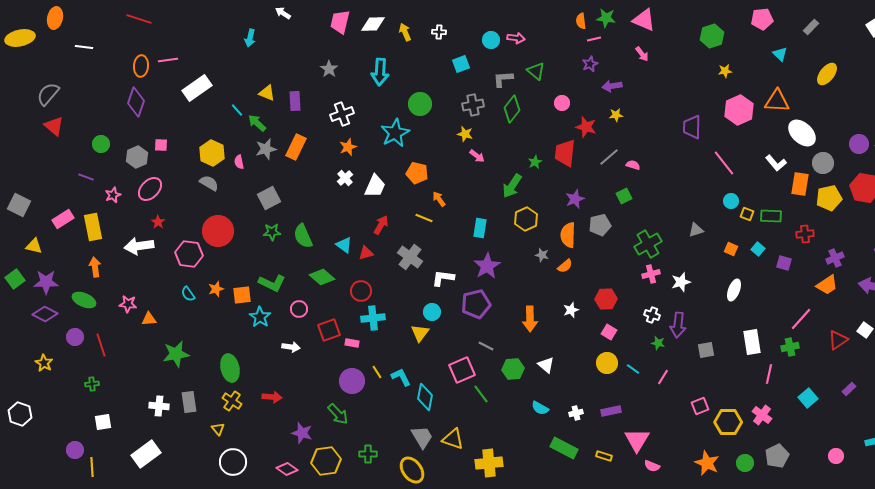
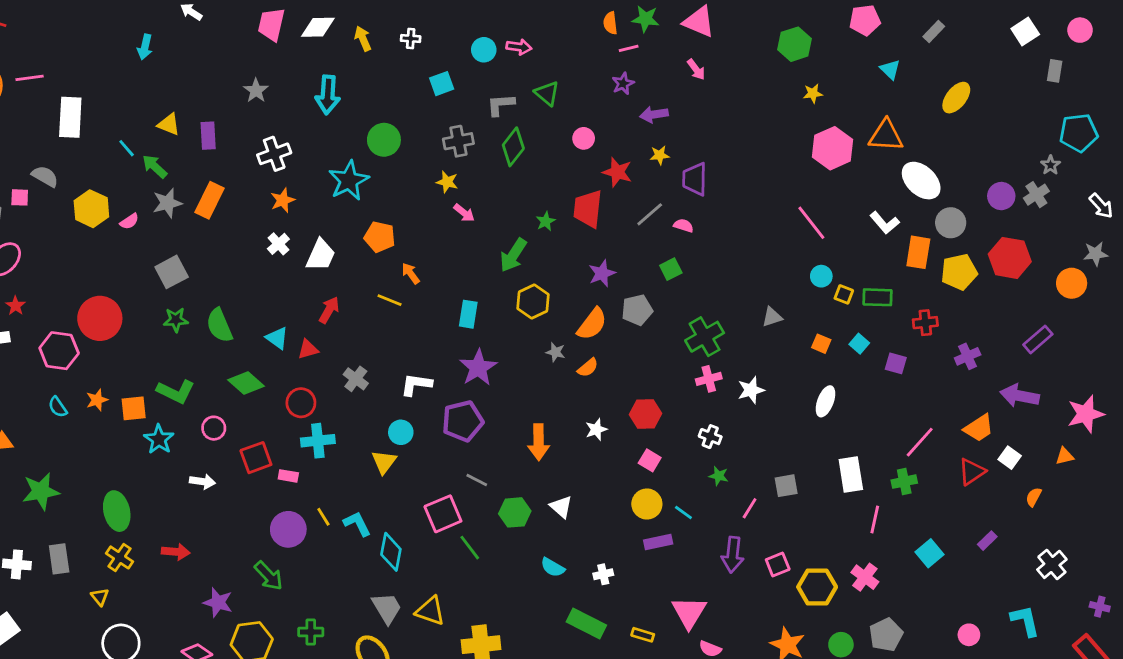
white rectangle: (197, 88) -> (70, 117), turned -52
purple trapezoid: (692, 127) -> (695, 179), moved
pink semicircle: (239, 162) -> (129, 221), turned -112
gray semicircle: (209, 183) -> (45, 176), moved
orange semicircle: (568, 235) -> (592, 324), turned -145
gray cross: (410, 257) -> (356, 379), moved, size x0.7
orange trapezoid: (827, 285) -> (979, 428), moved
purple arrow: (678, 325) -> (733, 555), moved
pink line: (663, 377) -> (750, 508), moved
purple rectangle: (611, 411) -> (658, 542), moved

